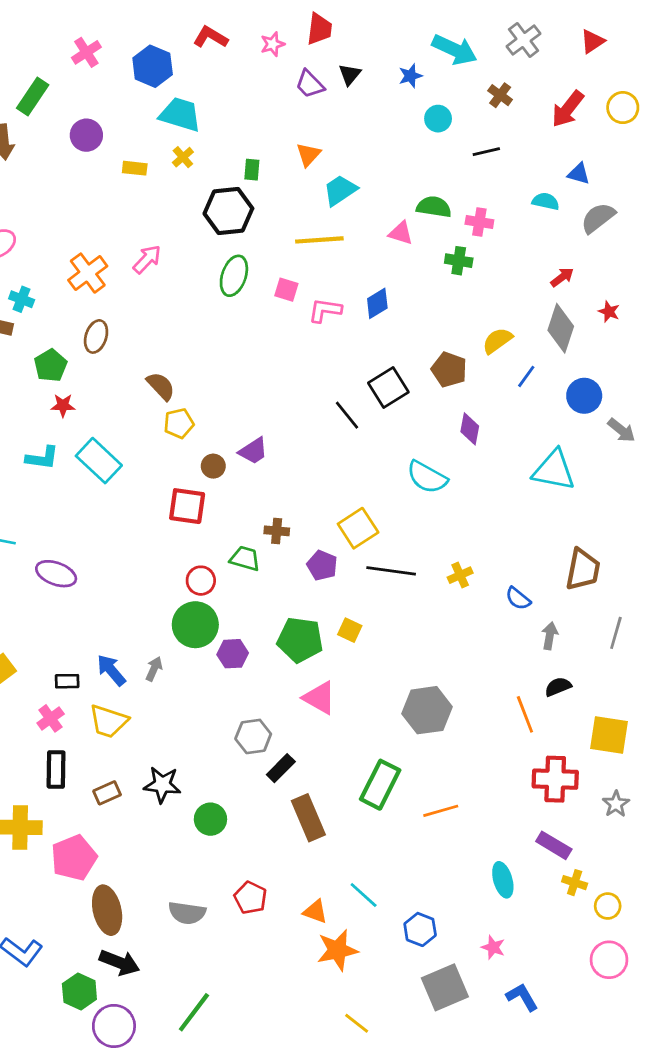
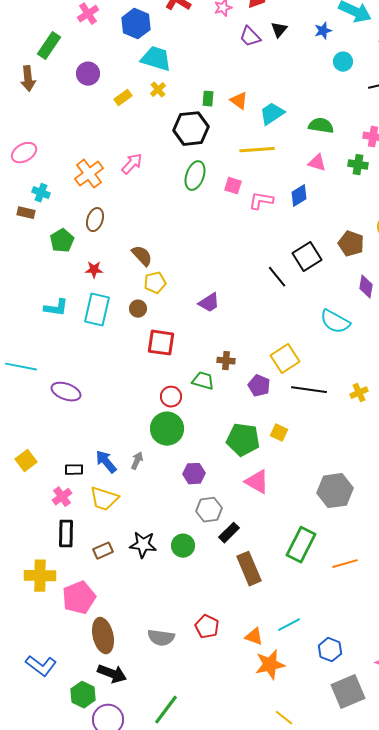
orange triangle: (308, 154) -> (239, 101), moved, turned -36
yellow rectangle: (135, 168) -> (123, 98), turned -42
green semicircle: (434, 207) -> (321, 126), moved
pink triangle: (401, 233) -> (317, 163), moved
red star: (63, 405) -> (94, 270), moved
cyan rectangle: (99, 461) -> (97, 310), turned 60
brown circle: (213, 466) -> (138, 309), moved
purple hexagon: (233, 654) -> (194, 474), moved
green circle: (210, 819) -> (183, 546), moved
cyan line: (364, 895) -> (289, 625), turned -70

